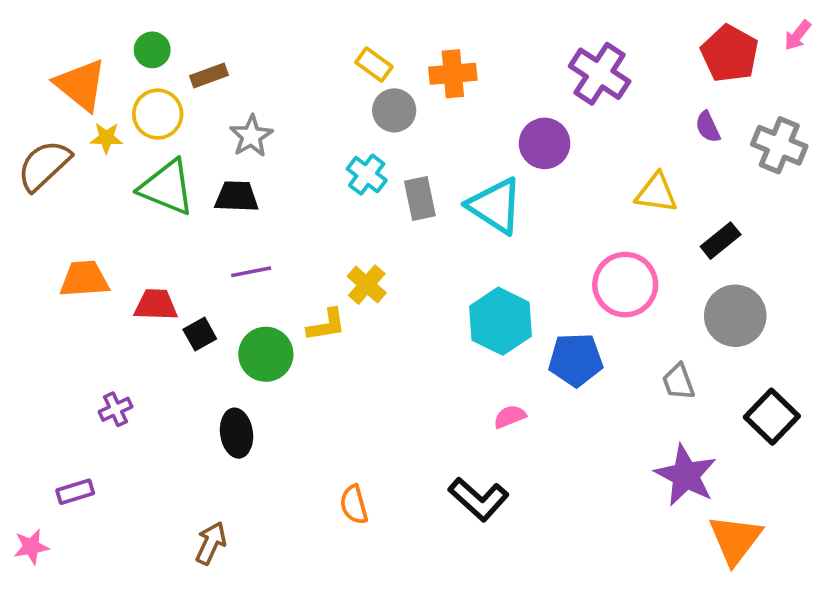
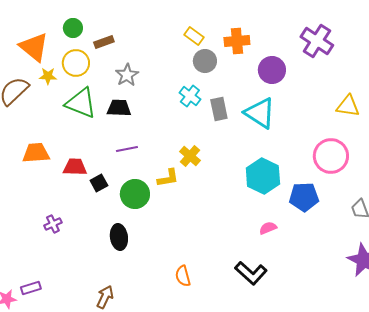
purple circle: (545, 143) -> (272, 70), moved
purple rectangle: (75, 492) -> (31, 288), moved

